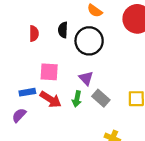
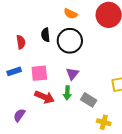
purple triangle: (86, 78) -> (72, 74), turned 32
blue rectangle: (27, 92) -> (14, 71), moved
gray rectangle: (101, 98) -> (89, 100), moved

